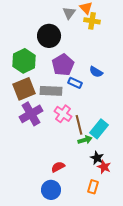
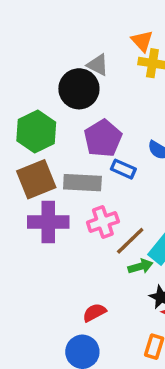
gray triangle: (69, 13) -> (98, 65), moved, turned -40
purple cross: (31, 114) -> (48, 222), turned 30
pink cross: (63, 114) -> (103, 222), turned 36
brown line: (79, 125) -> (130, 241), turned 60

